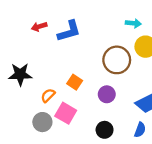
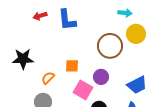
blue L-shape: (69, 31) -> (67, 20), turned 100
orange square: (75, 82) -> (72, 66), turned -32
pink square: (66, 113) -> (83, 90), moved

